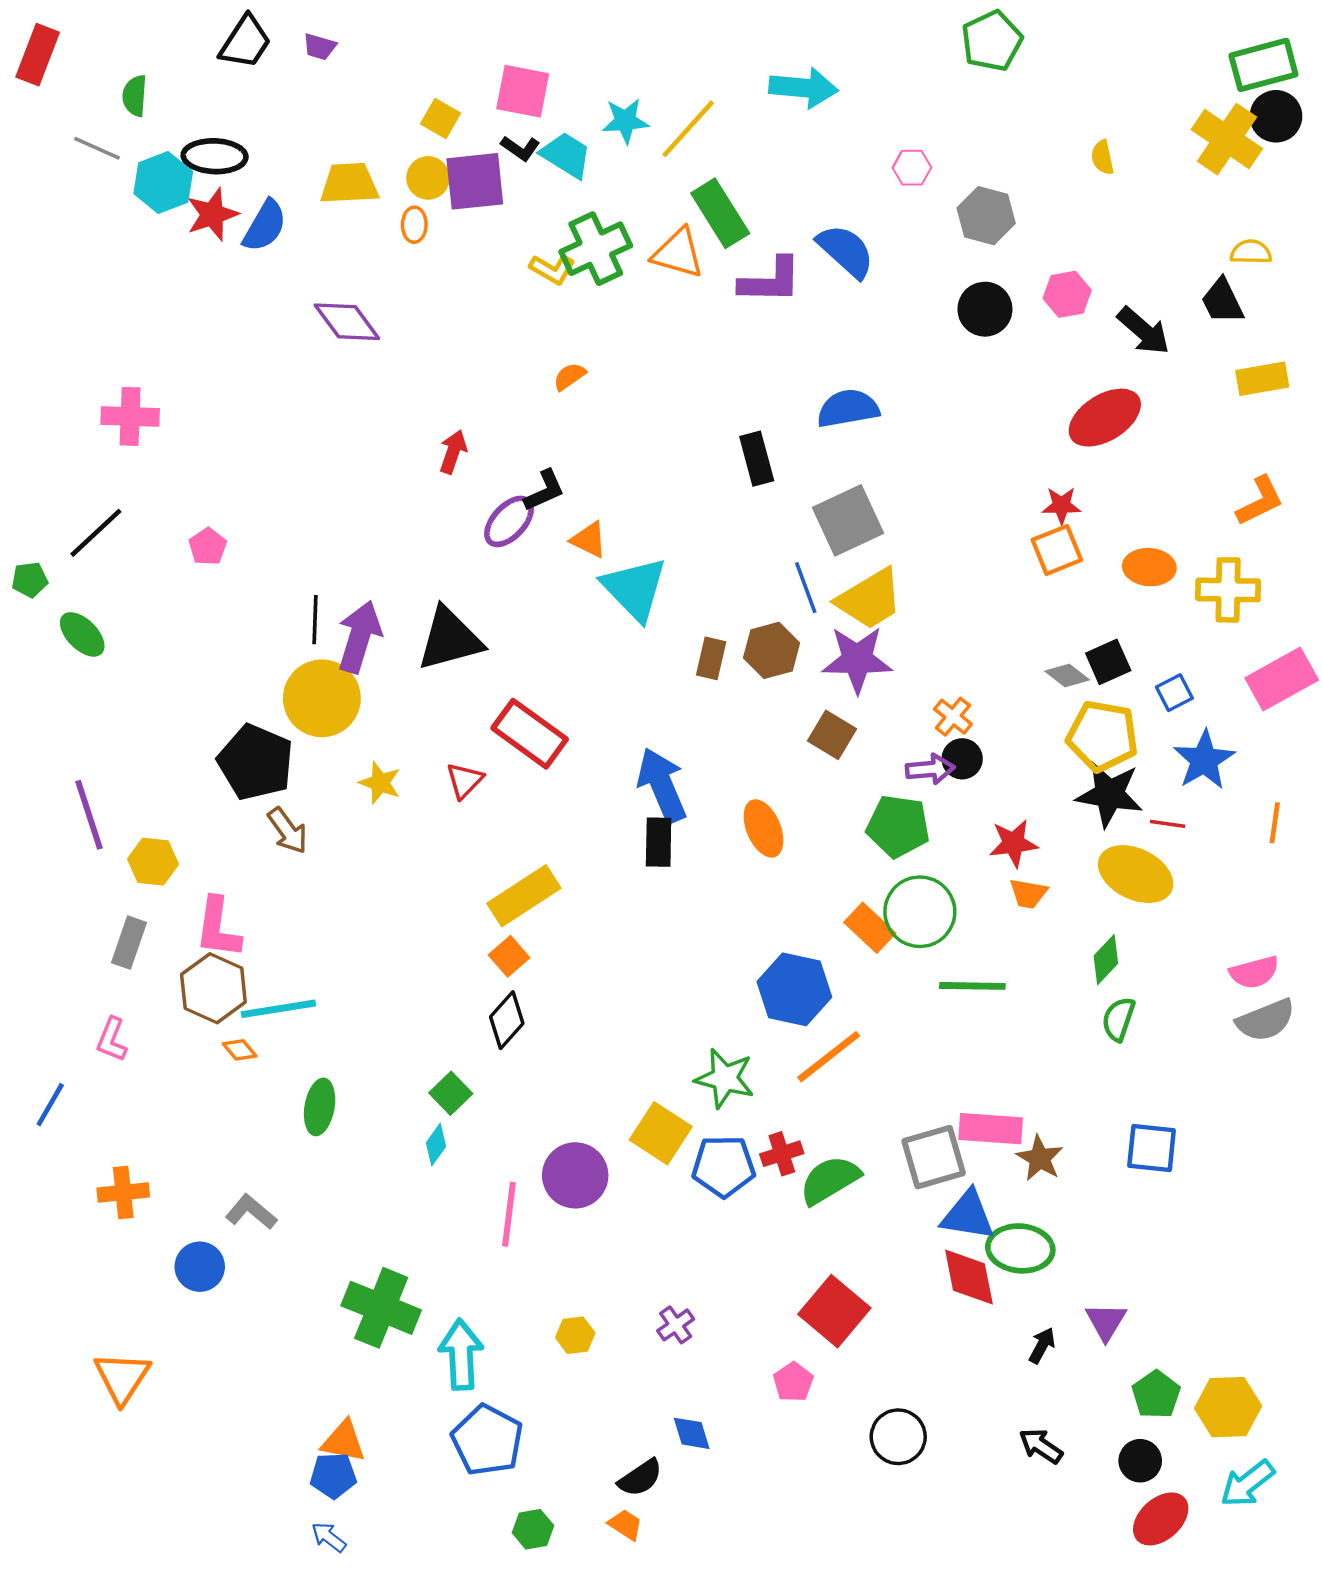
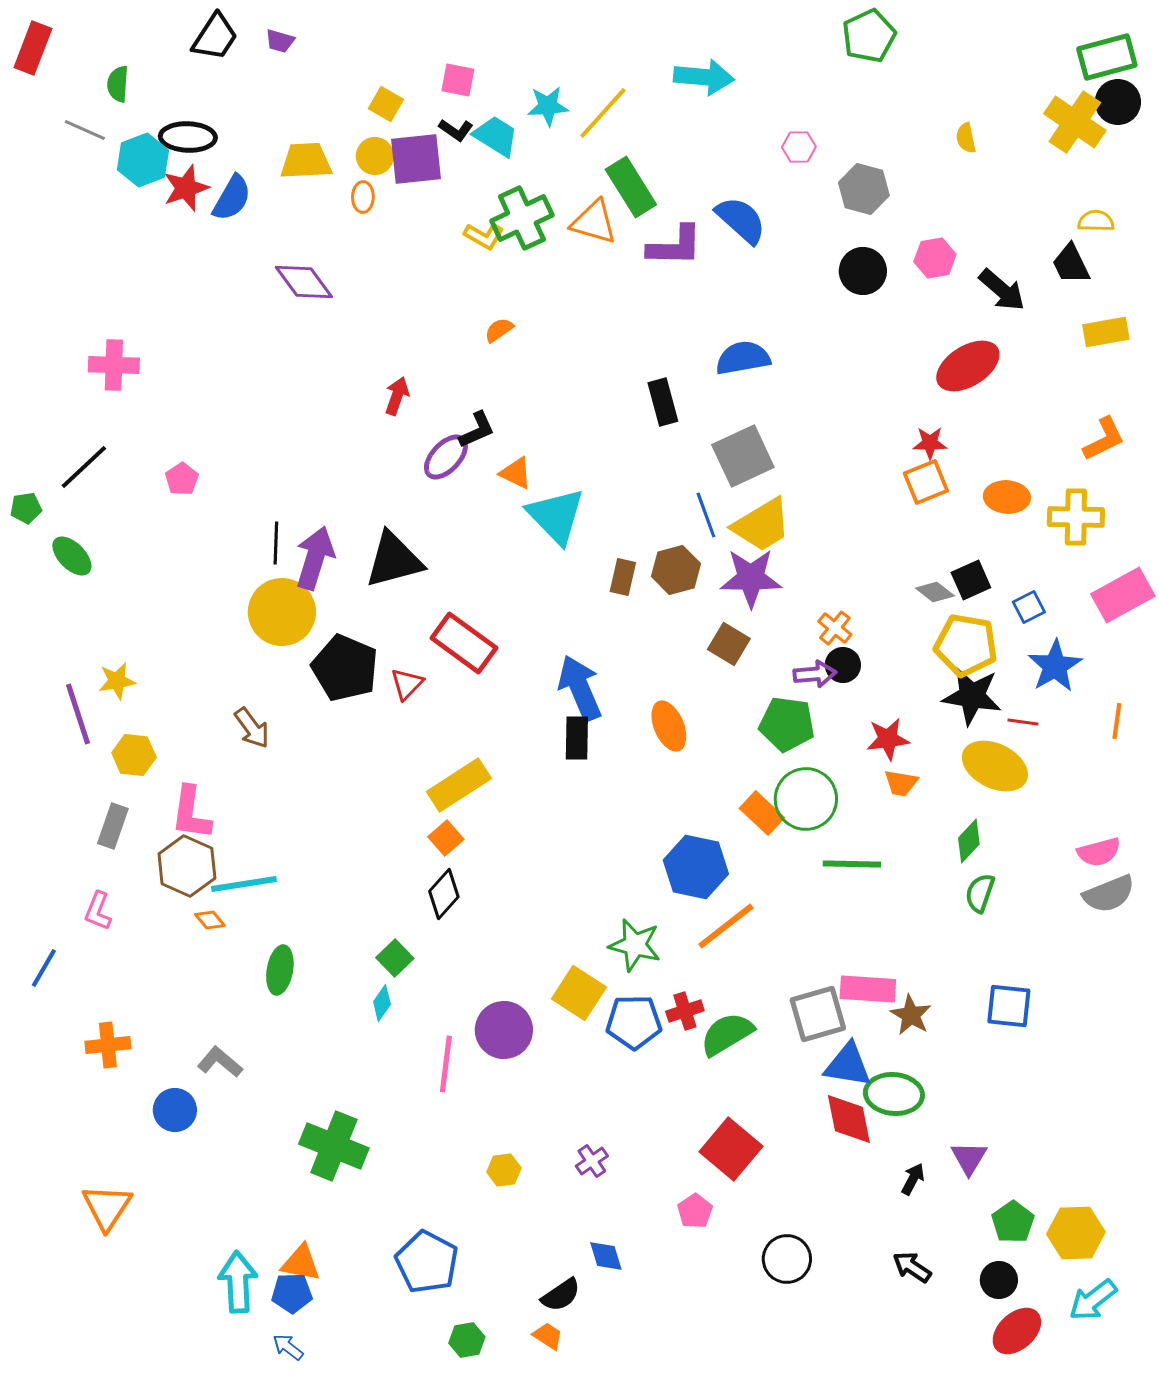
pink square: (523, 91) -> (458, 80), size x0.7
black pentagon: (256, 762) -> (345, 668), moved
yellow star: (380, 783) -> (117, 681), moved, turned -30
cyan arrow: (461, 1355) -> (238, 1282), moved

